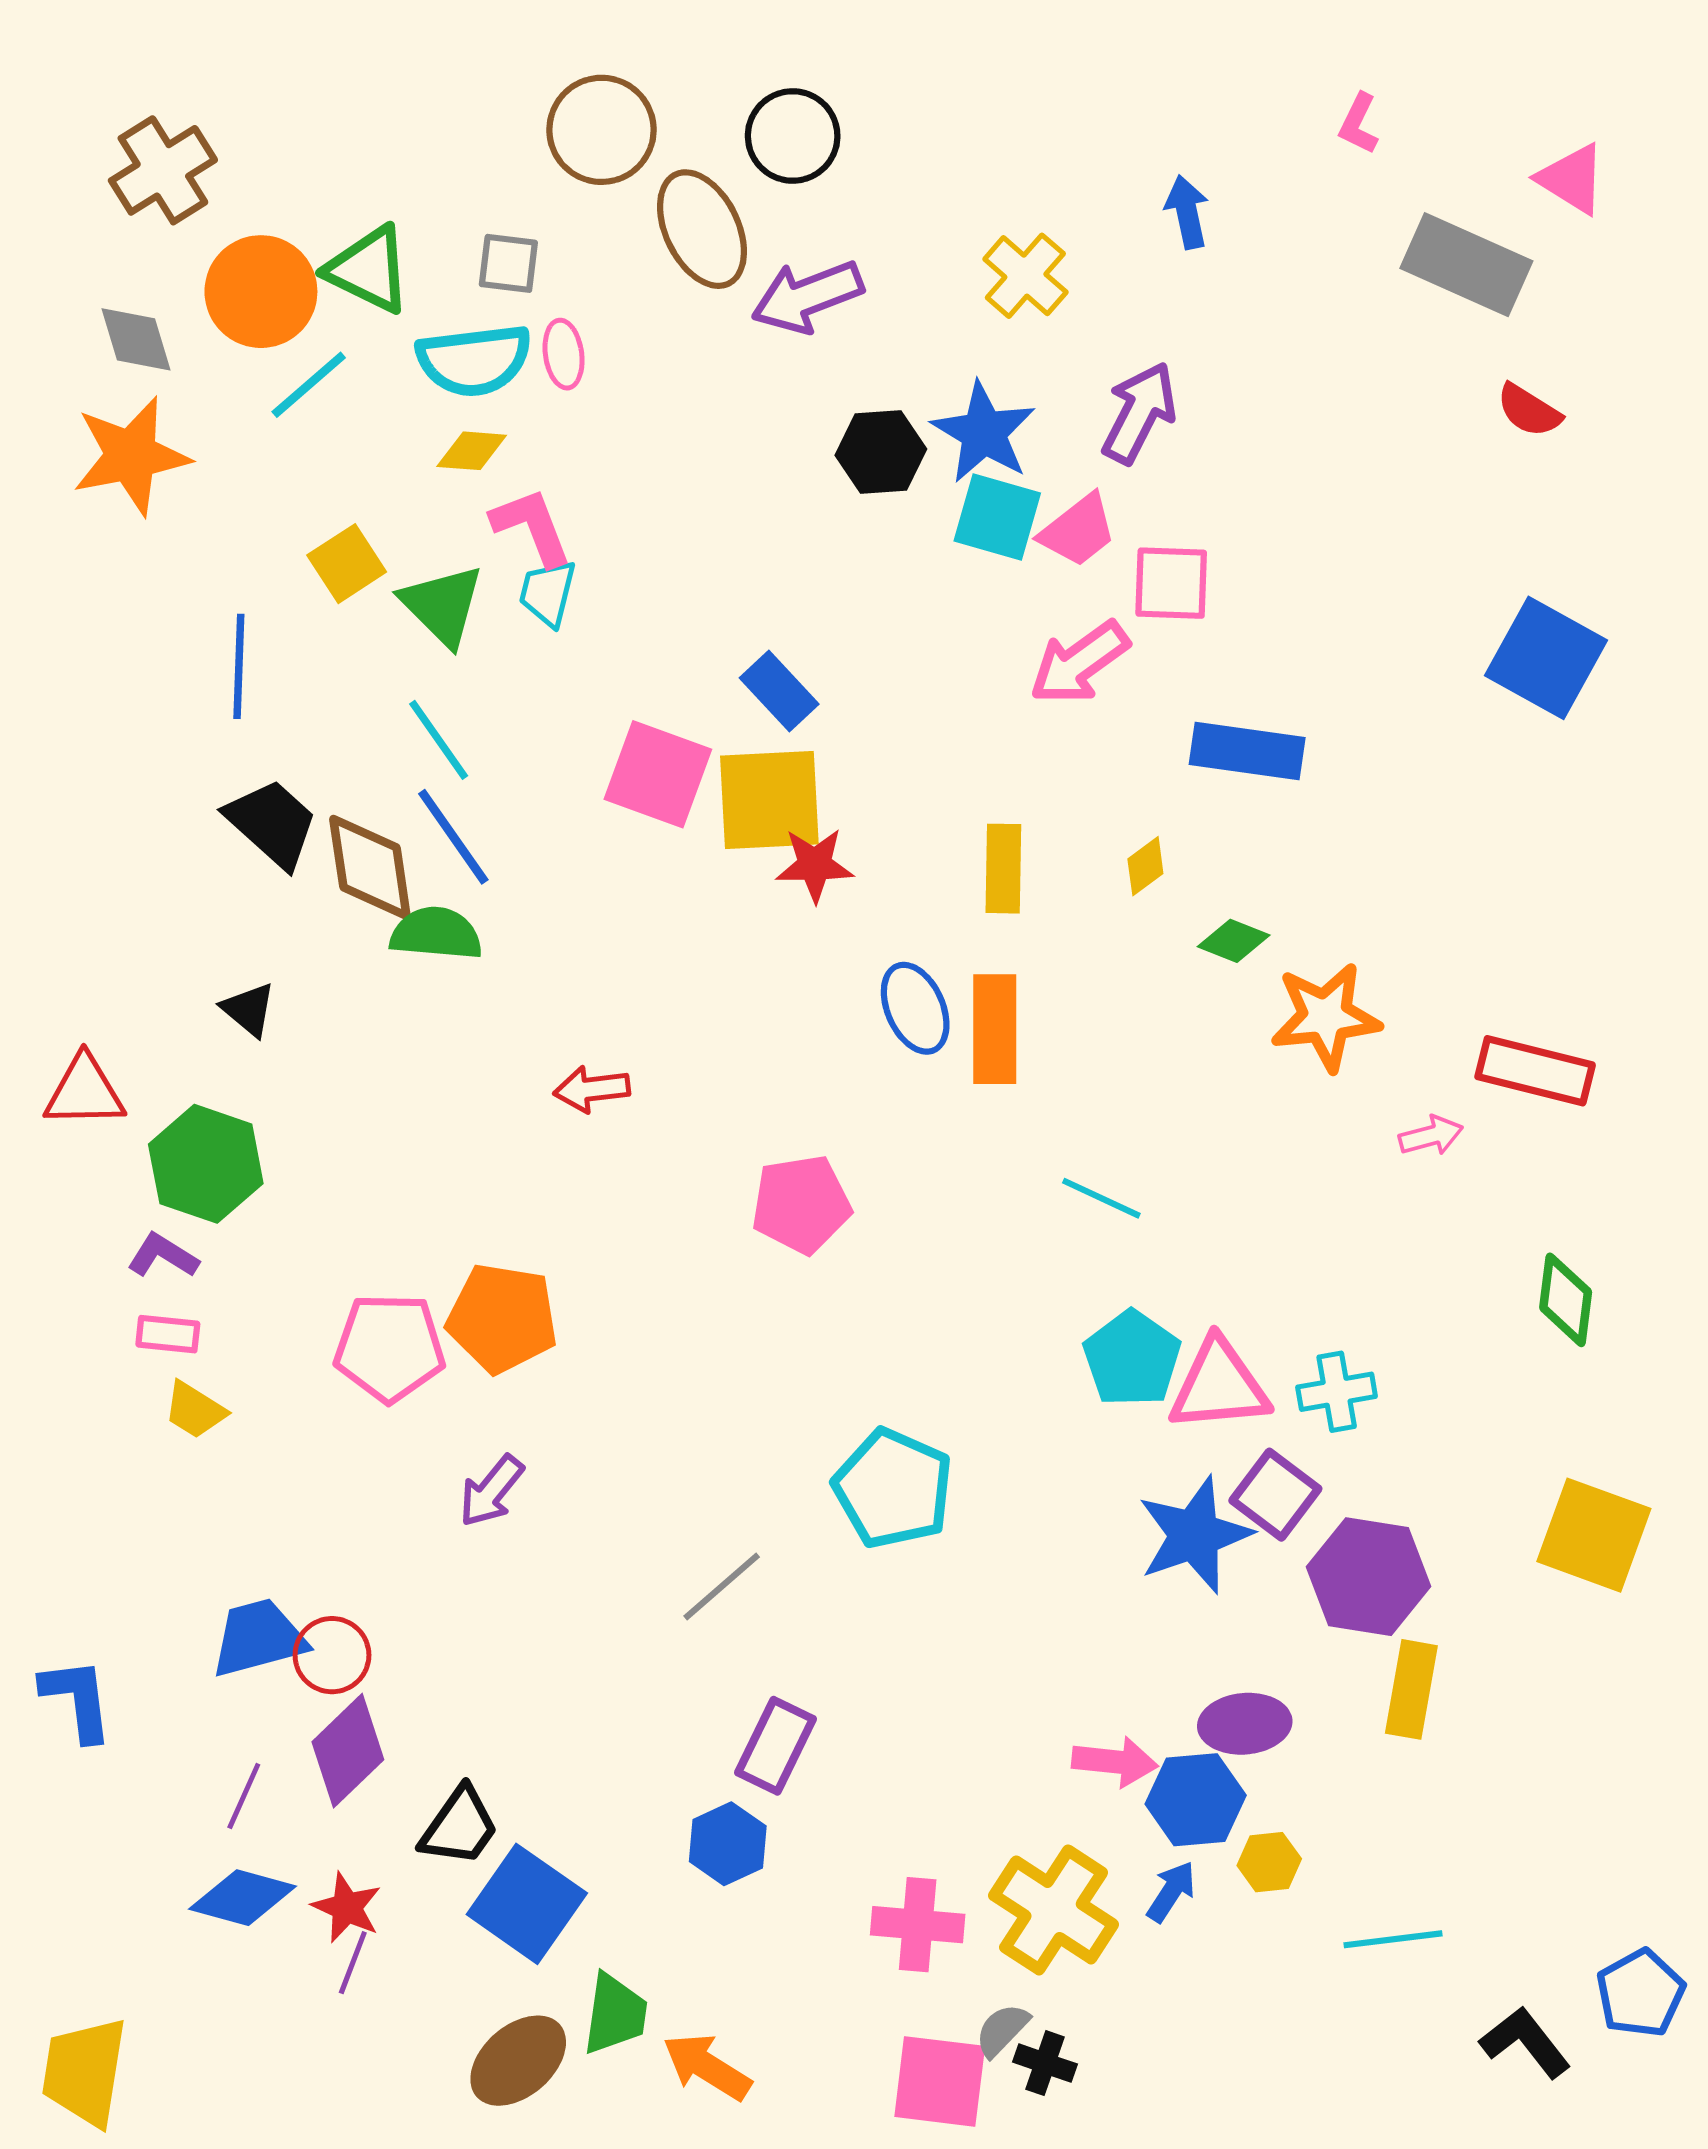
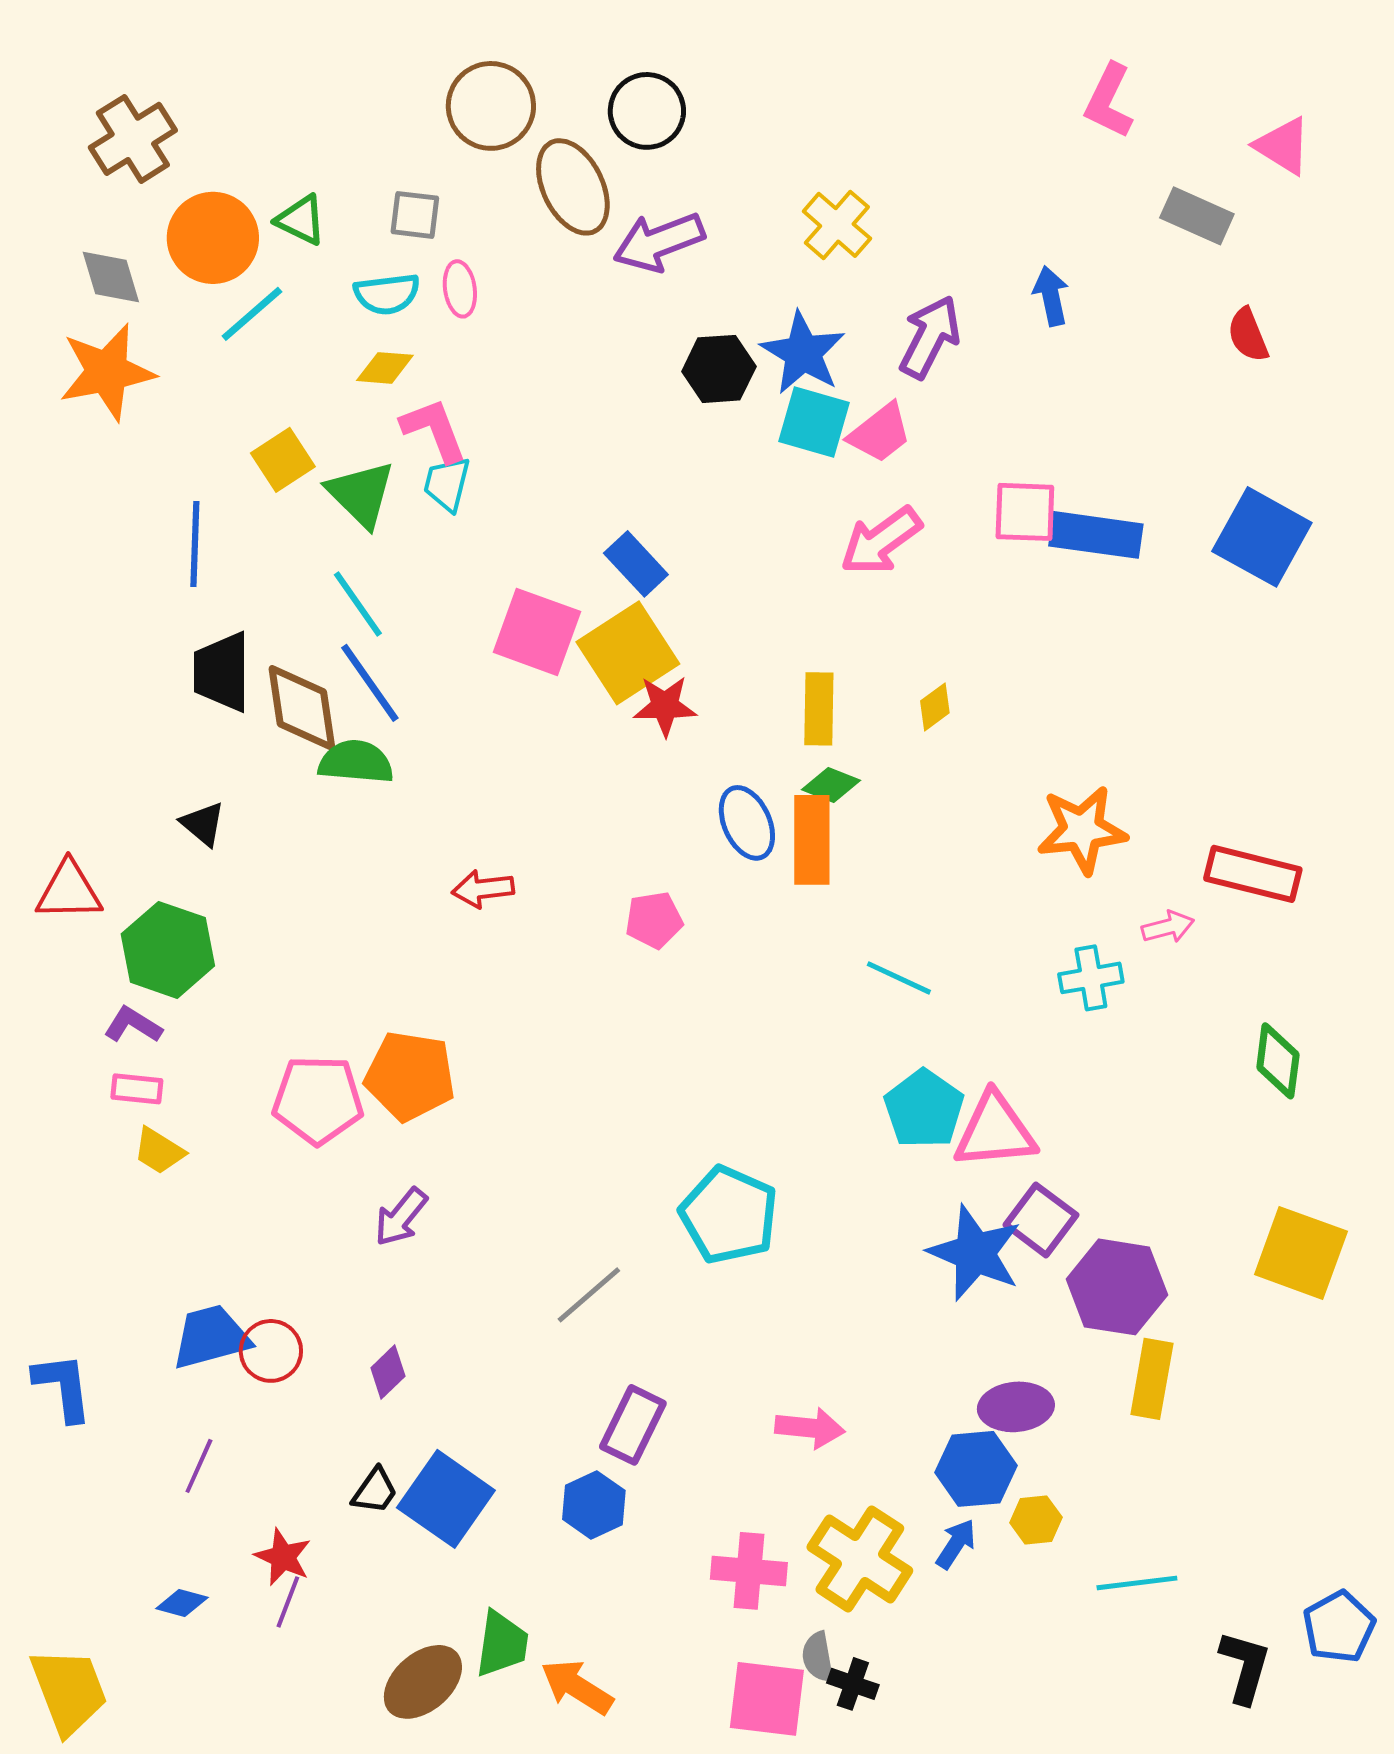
pink L-shape: (1359, 124) -> (1109, 101), size x1.5
blue arrow: (1187, 212) -> (1051, 296), moved
gray rectangle: (1466, 265) -> (1197, 216), size x0.7
green triangle: (369, 270) -> (301, 220), size x0.7
cyan semicircle: (474, 360) -> (387, 294), size x0.7
red semicircle: (1529, 410) -> (1248, 335), turned 36
pink square: (1171, 583) -> (1025, 512), moved
blue rectangle: (1247, 751) -> (1096, 535), moved
yellow square: (769, 800) -> (628, 653), turned -30
black trapezoid: (272, 823) -> (222, 672), turned -132
green diamond: (1234, 941) -> (831, 785), moved
pink pentagon: (801, 1204) -> (654, 920), moved, size x0.7
cyan cross: (1337, 1392) -> (1091, 978), moved
blue star: (1194, 1535) -> (975, 1253), turned -30
purple diamond: (348, 1751) -> (388, 1372), moved, size x0.6
pink arrow: (1115, 1762) -> (810, 1428), moved
black trapezoid: (459, 1827) -> (375, 1491), size x0.7
blue diamond: (243, 1898) -> (182, 1603), moved, size x0.6
blue square: (527, 1904) -> (446, 1499), moved
gray semicircle: (1002, 2030) -> (818, 1657), turned -54
black L-shape: (1525, 2042) -> (1245, 1667), turned 54
yellow trapezoid: (85, 2072) -> (69, 1691), turned 150

